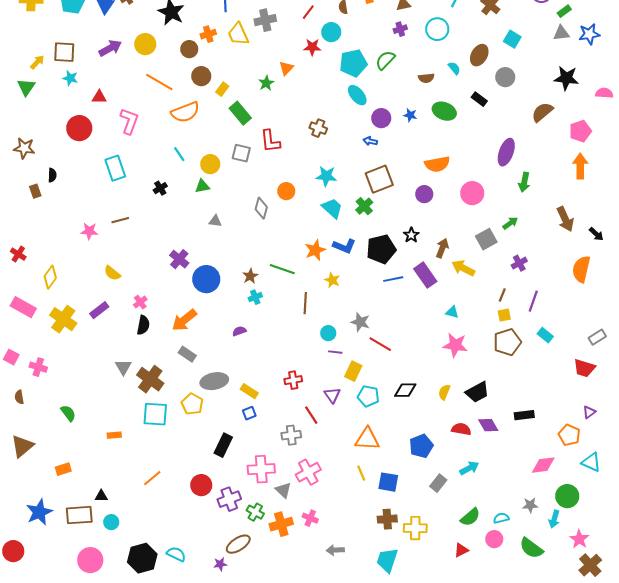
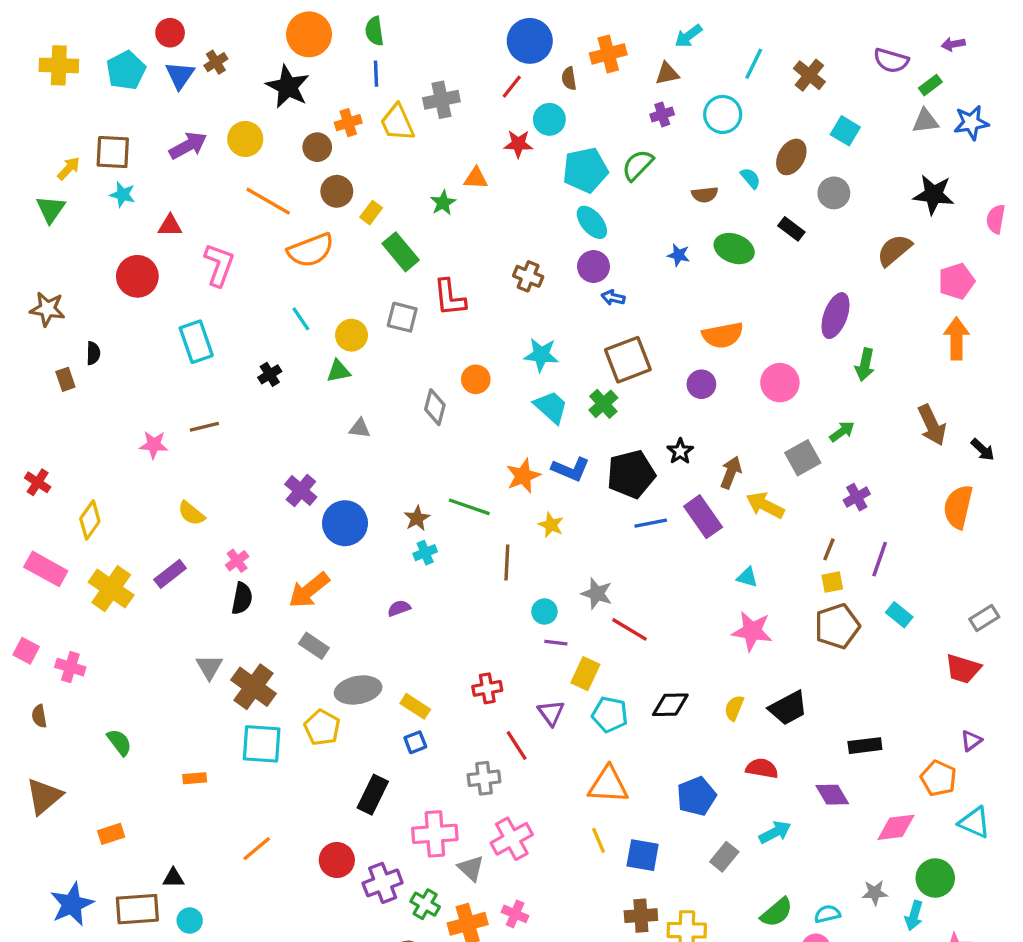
orange triangle: (286, 68) -> (476, 178), turned 49
pink semicircle: (604, 93) -> (996, 219), turned -84
purple circle: (381, 118) -> (594, 267), moved
purple diamond: (488, 425) -> (832, 795), moved

